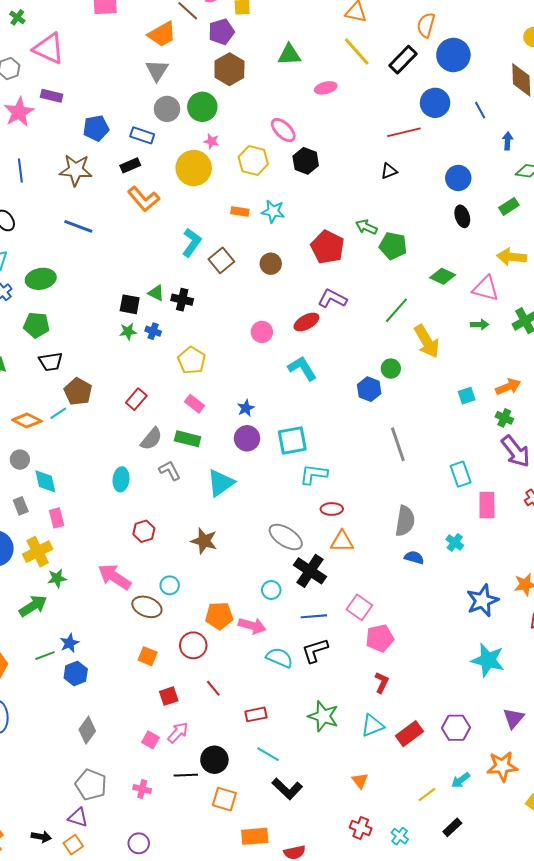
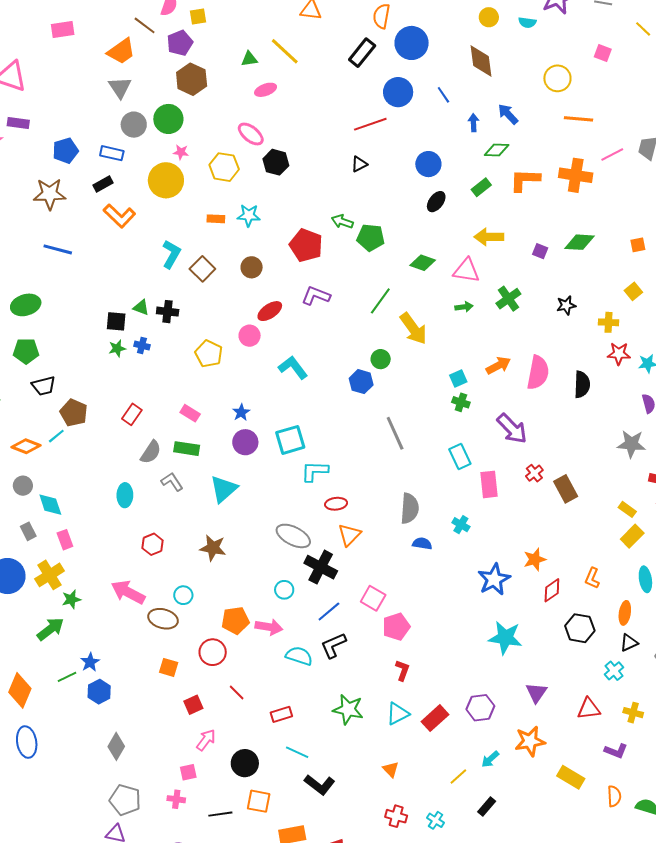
yellow line: (357, 51) -> (285, 51), moved
green triangle: (289, 55) -> (249, 59), size x0.7
pink ellipse: (326, 88) -> (266, 90), moved
black ellipse: (462, 216) -> (436, 202), turned 60
red ellipse: (306, 322) -> (270, 311), moved
yellow pentagon: (192, 360) -> (209, 354), moved
green cross: (504, 418) -> (461, 402), moved
orange triangle: (342, 541) -> (349, 535), turned -40
blue line: (314, 616) -> (329, 612), turned -30
pink square: (150, 740) -> (188, 772), moved, turned -36
black line: (186, 775) -> (220, 814), moved

